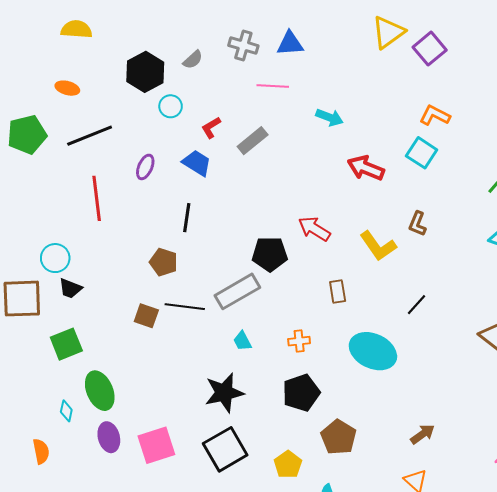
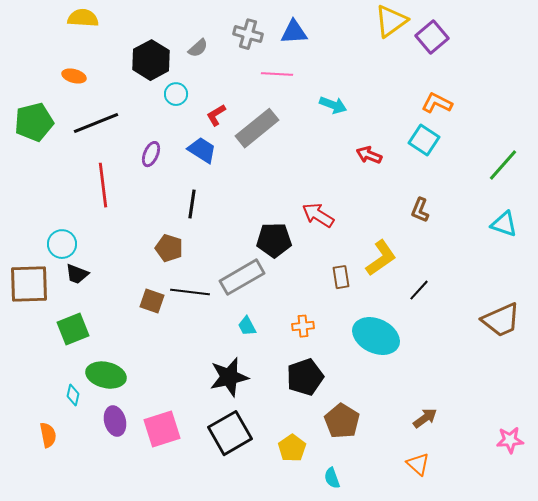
gray rectangle: (253, 141) -> (257, 128), size x1.4
red arrow: (366, 168) -> (369, 155), size x0.7
yellow L-shape: (378, 246) -> (381, 258), moved, turned -90
green ellipse: (100, 391) -> (106, 375), turned -54

